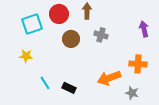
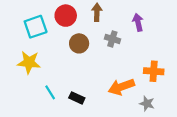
purple arrow: (144, 29) -> (138, 22), moved
yellow star: (26, 56) -> (29, 62), size x1.5

